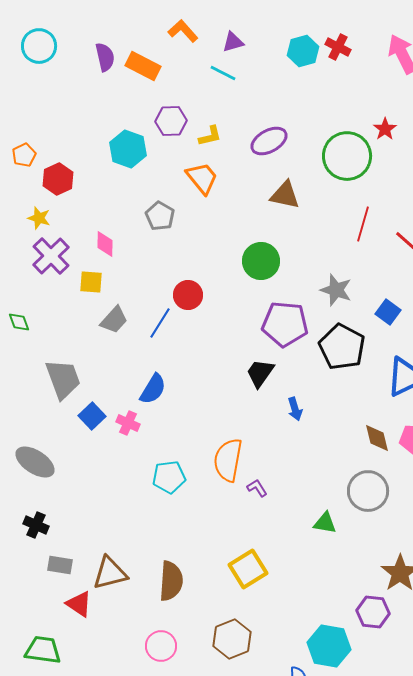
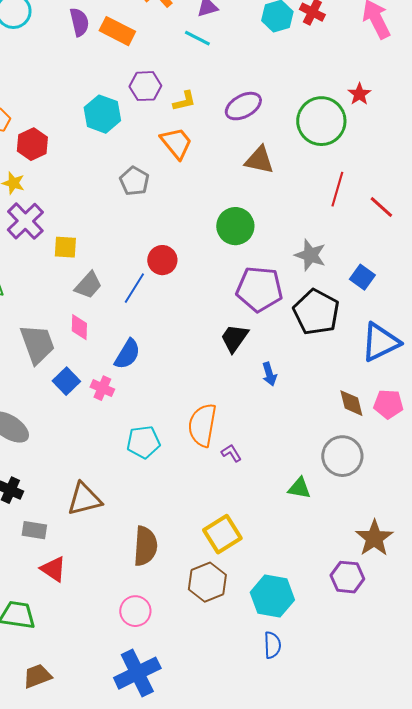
pink diamond: (105, 244) -> (79, 327), moved
brown triangle: (110, 573) -> (84, 499), moved
brown hexagon: (232, 639) -> (207, 582), moved
cyan hexagon: (329, 646) -> (272, 596), moved

